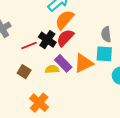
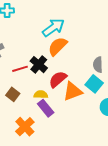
red semicircle: (65, 38) -> (58, 79), moved
cyan square: (104, 54) -> (94, 84), turned 30
purple rectangle: (63, 63) -> (46, 108), moved

